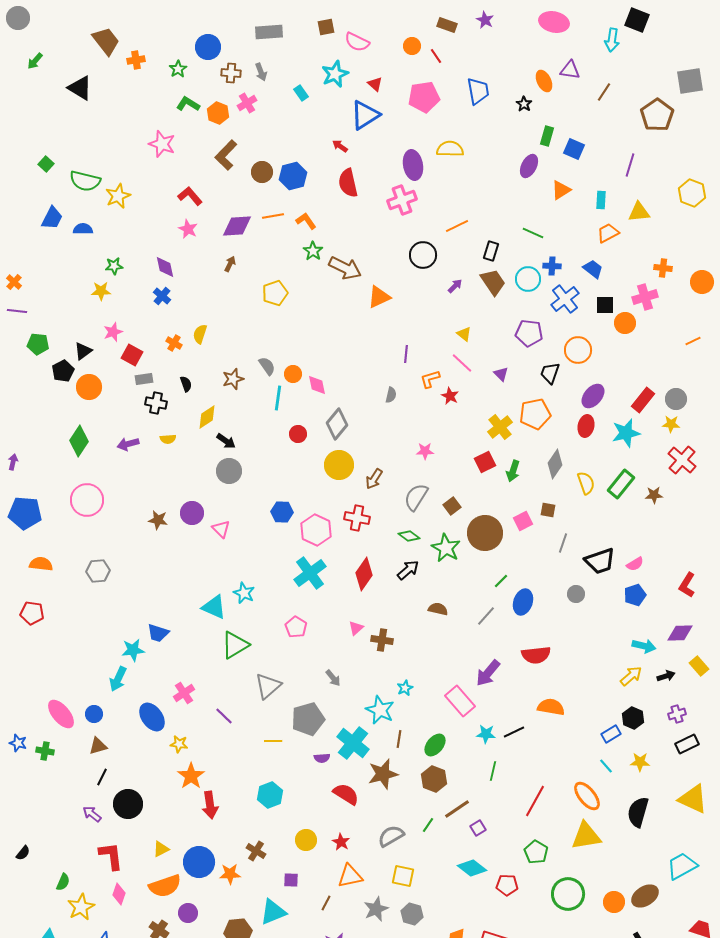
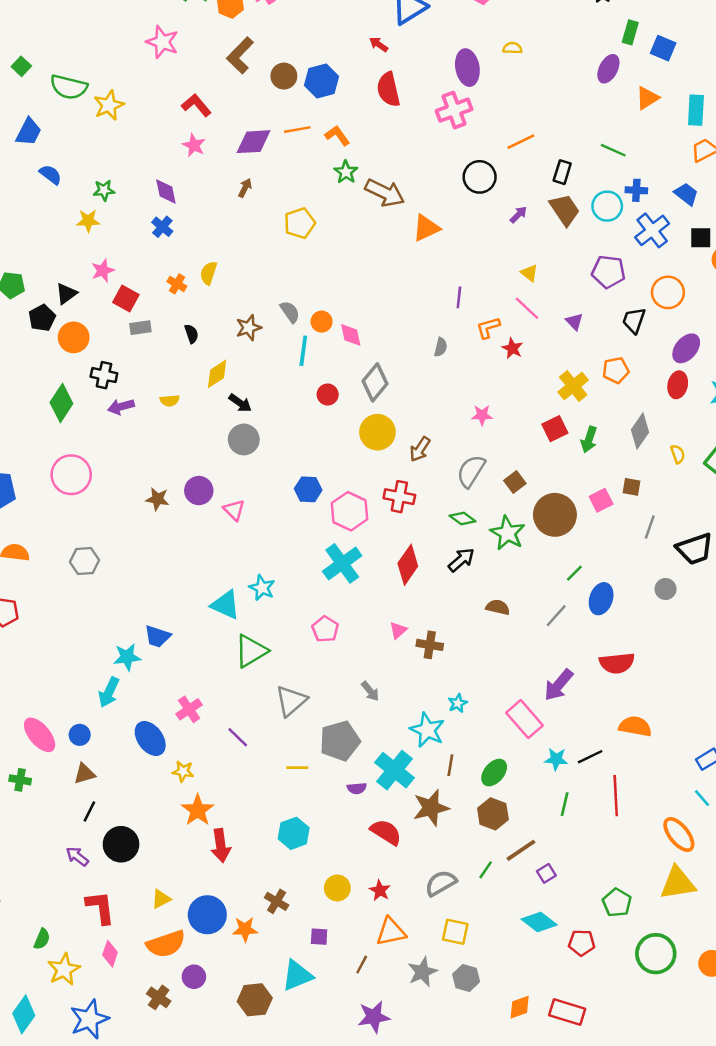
yellow semicircle: (450, 149) -> (512, 48), size x0.6
cyan rectangle: (601, 200) -> (696, 110), size x1.4
blue semicircle: (83, 229) -> (50, 175), moved, turned 36
black cross: (156, 403) -> (104, 375), moved
orange pentagon: (535, 414) -> (616, 370), size x0.7
yellow semicircle: (586, 483) -> (678, 454), size x0.7
red line: (535, 801) -> (616, 796), moved, turned -32

